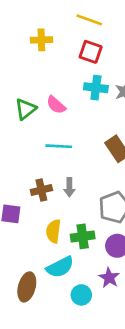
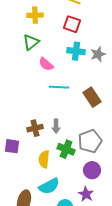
green triangle: (25, 109) -> (31, 42), moved
cyan line: (59, 146) -> (59, 87), moved
green cross: (83, 236) -> (66, 149), moved, turned 30

